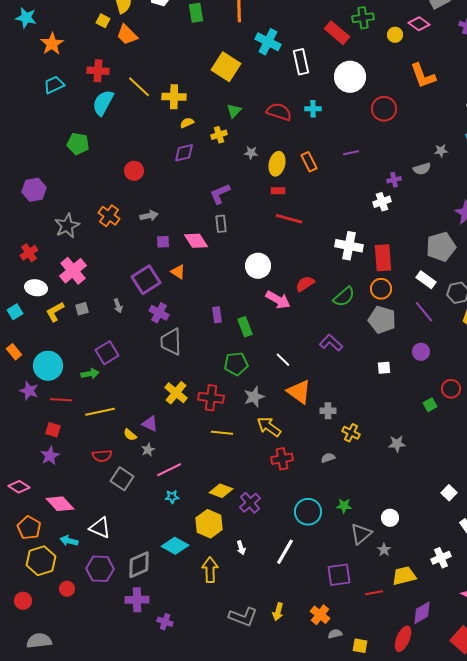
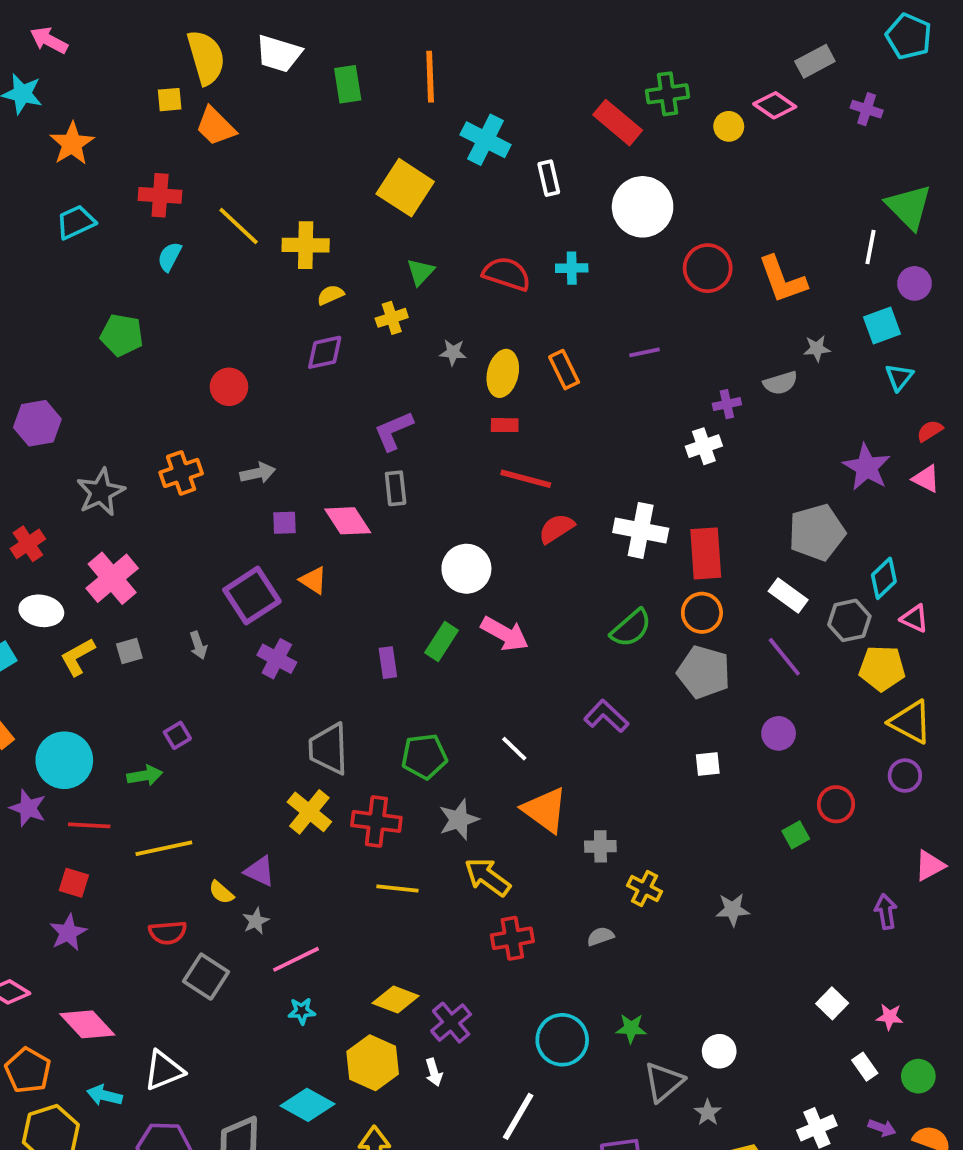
yellow square: (103, 21) -> (170, 100), turned -32
white rectangle: (301, 62) -> (549, 178), size x0.7
orange L-shape: (423, 76) -> (782, 280), moved
cyan semicircle: (103, 103) -> (170, 257), size x0.6
orange cross: (109, 216) -> (181, 473), turned 35
red semicircle: (305, 284) -> (556, 529), moved
green rectangle: (245, 327) -> (442, 641), moved, turned 54
gray trapezoid: (171, 342) -> (329, 749), moved
purple square: (107, 353) -> (177, 735), size x0.6
white triangle: (100, 528) -> (164, 1070), turned -45
white arrow: (241, 548) -> (434, 1072), moved

